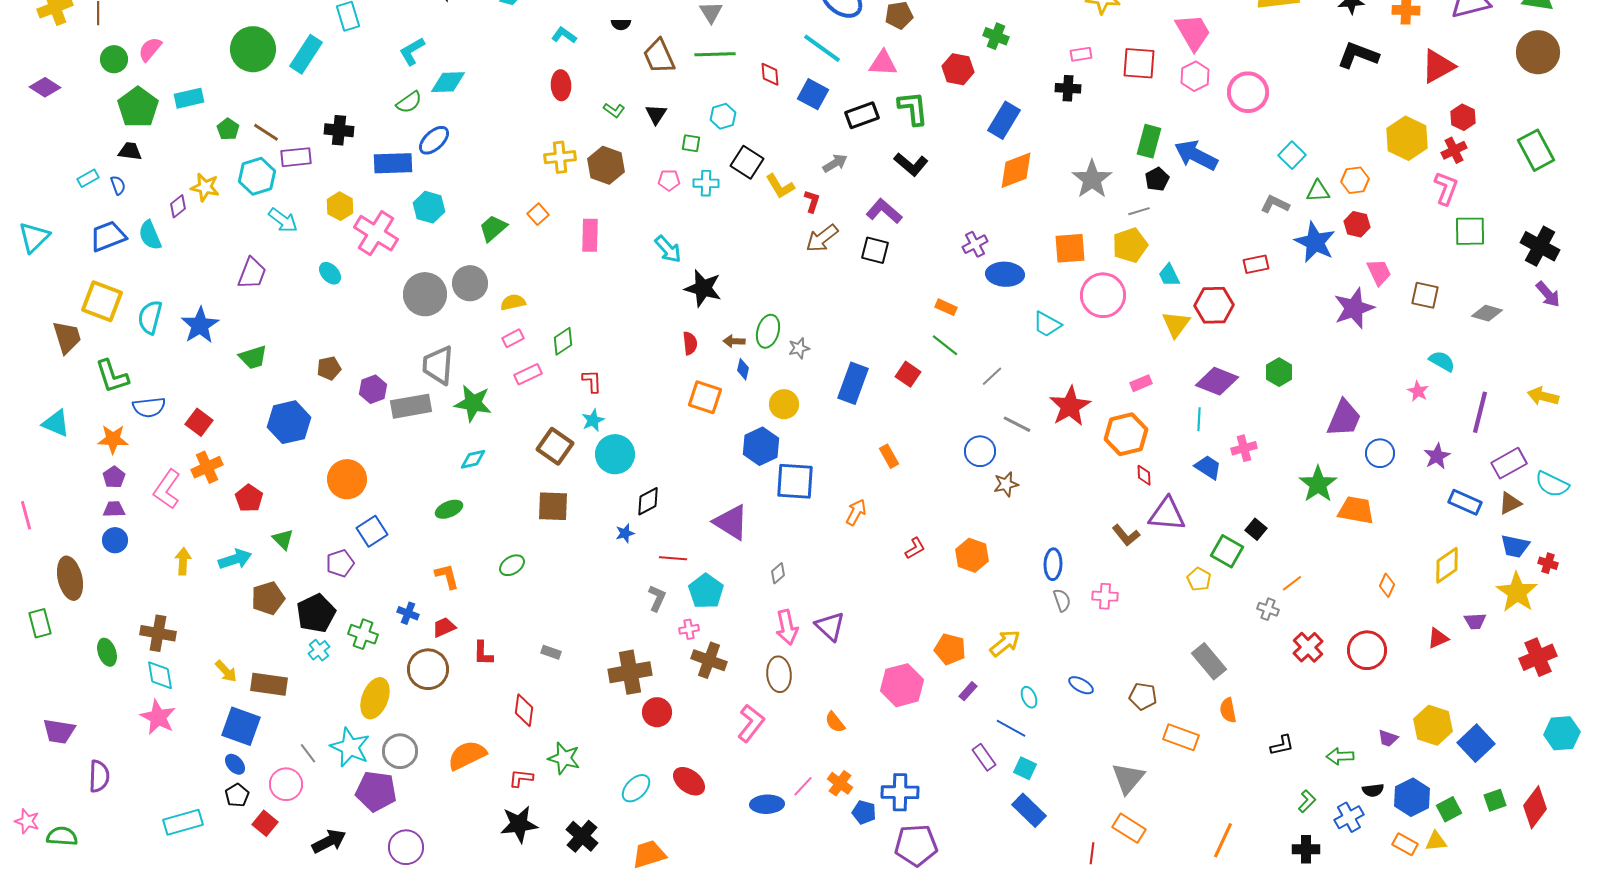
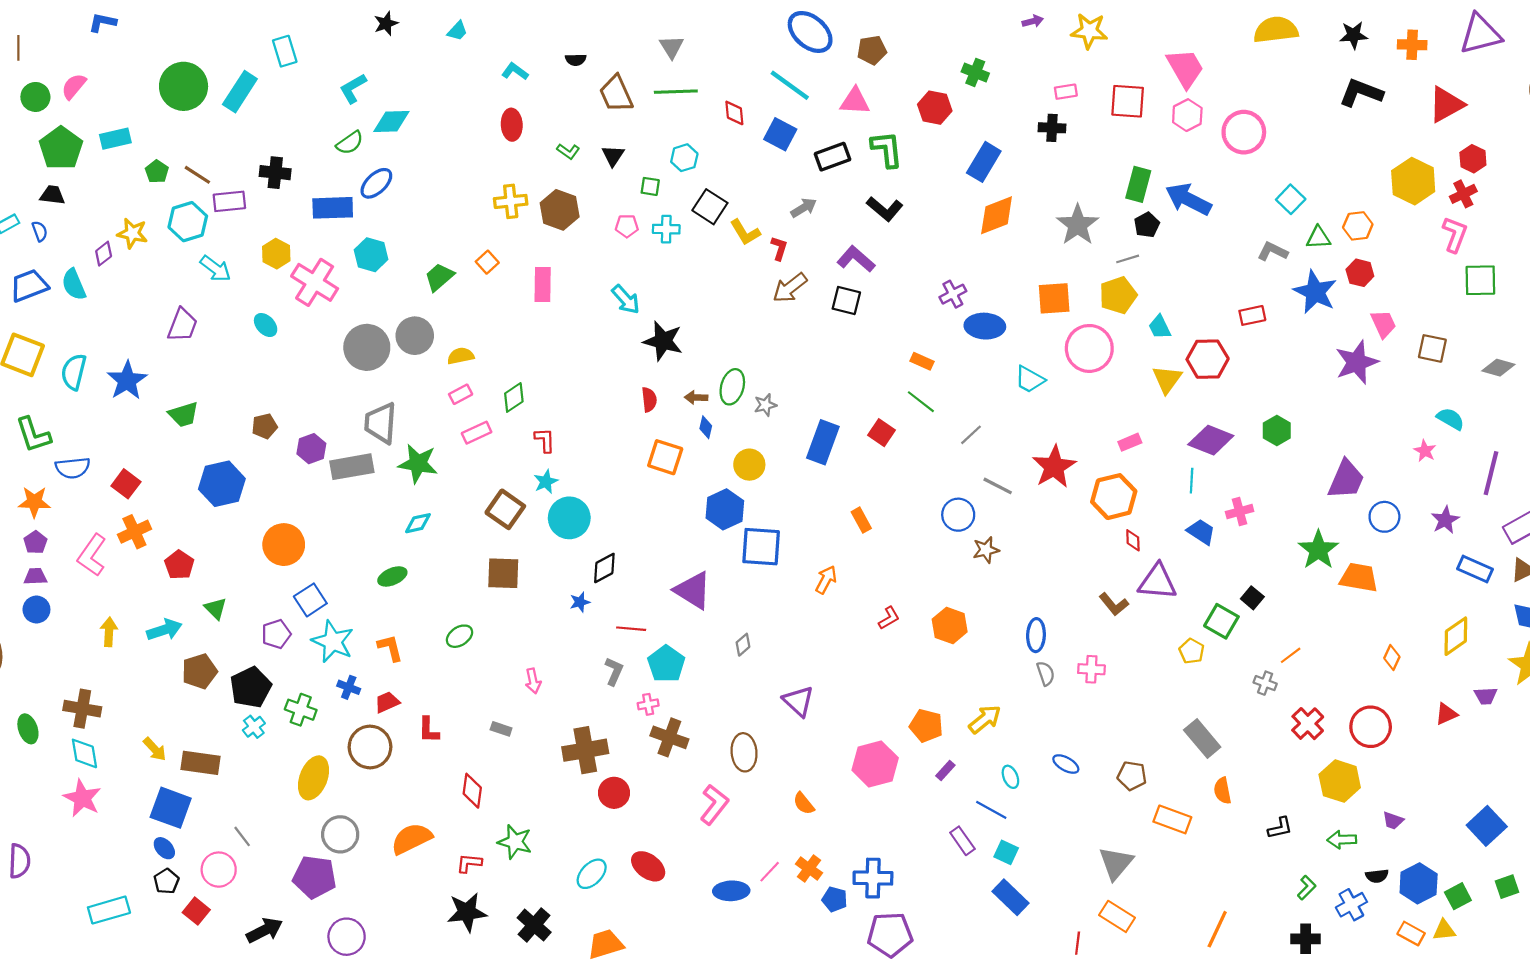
pink arrow: (787, 627) -> (533, 681), moved, size x0.7
yellow hexagon: (1433, 725) -> (1340, 781), moved
cyan star: (350, 747) -> (333, 641), moved

